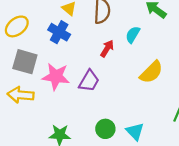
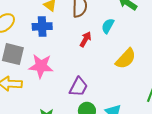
blue cross: (59, 32) -> (42, 26), turned -30
purple trapezoid: (89, 81) -> (78, 87), moved

